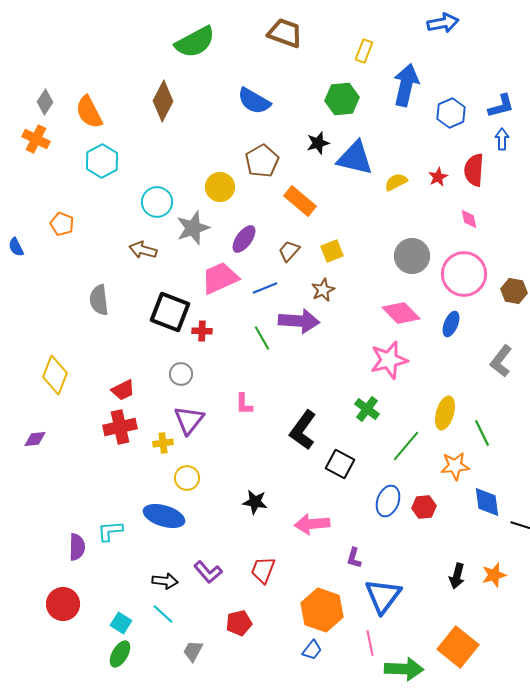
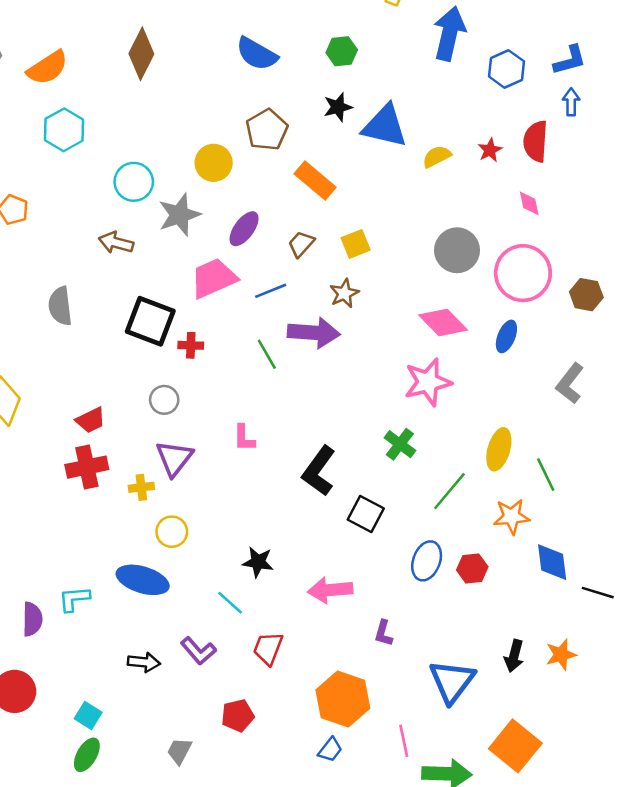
green hexagon: (342, 99) -> (342, 51), moved, size x0.7
orange semicircle: (89, 112) -> (48, 68), turned -96
blue triangle: (383, 596) -> (452, 681), moved
cyan line: (163, 614) -> (230, 603), moved

